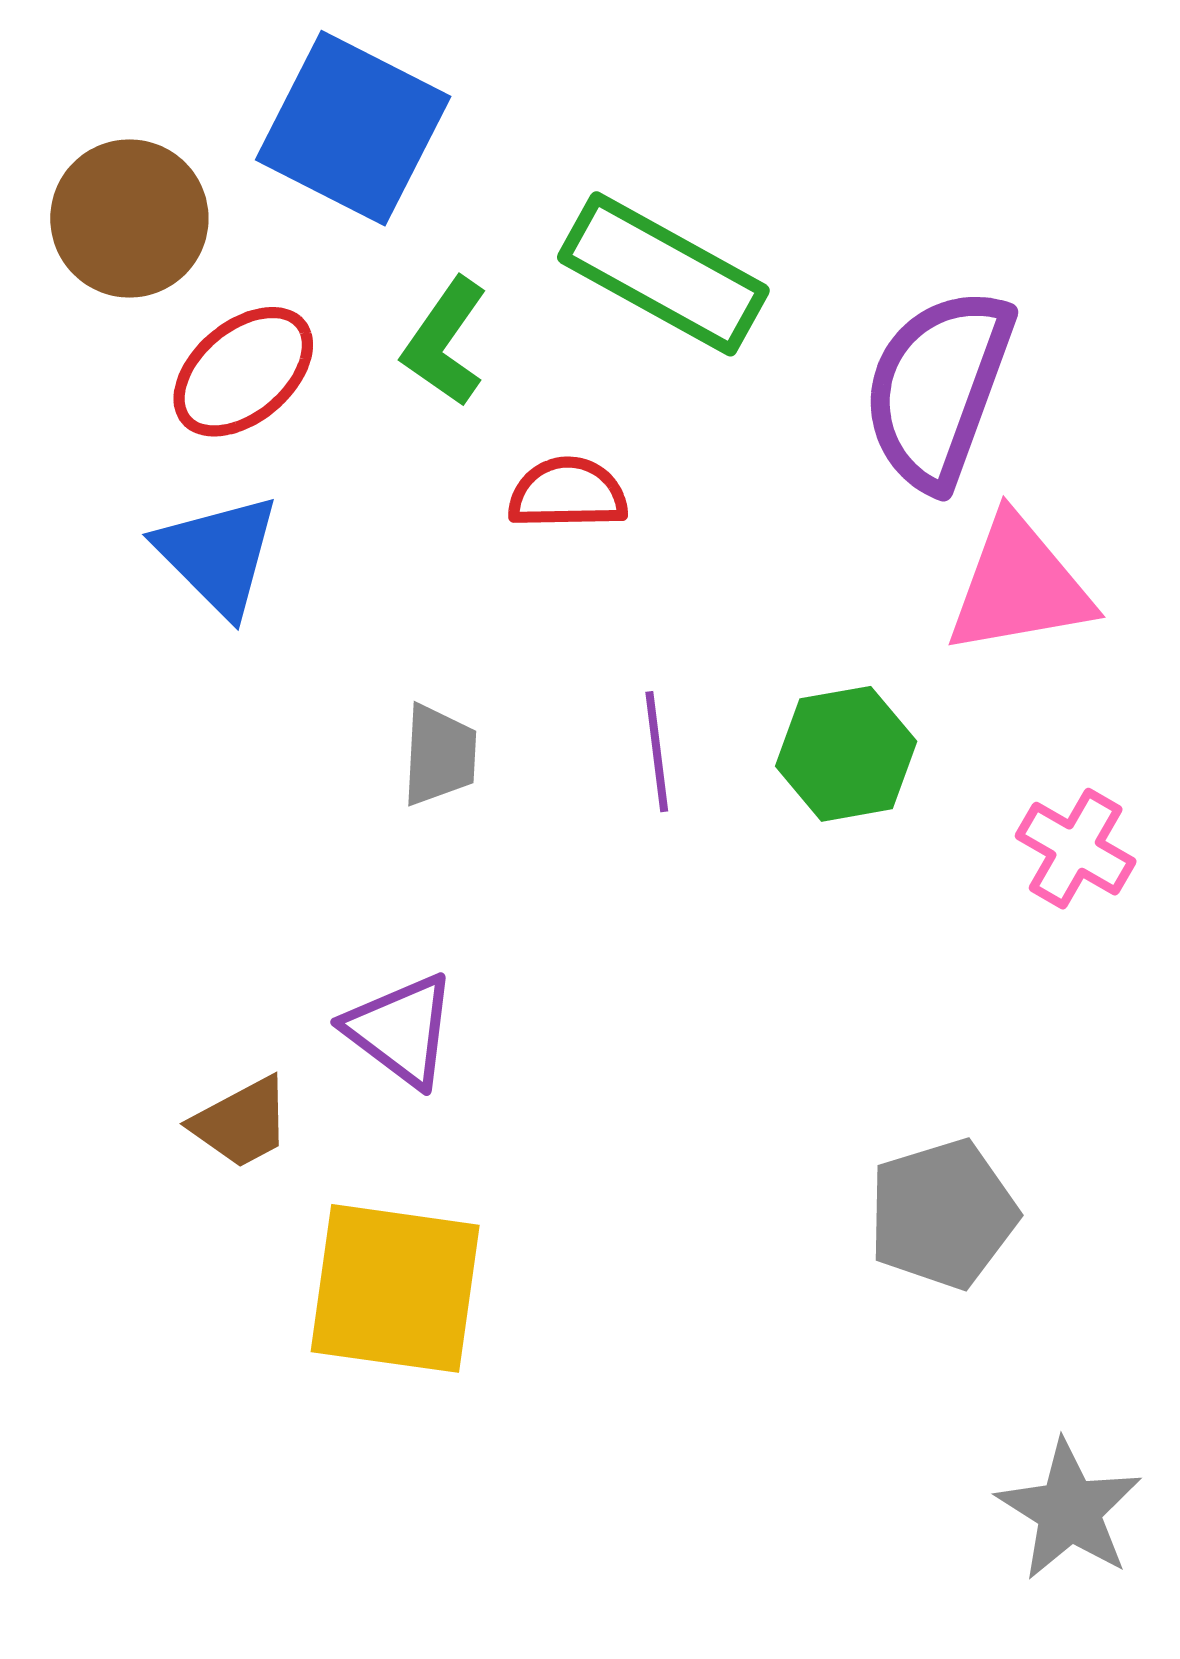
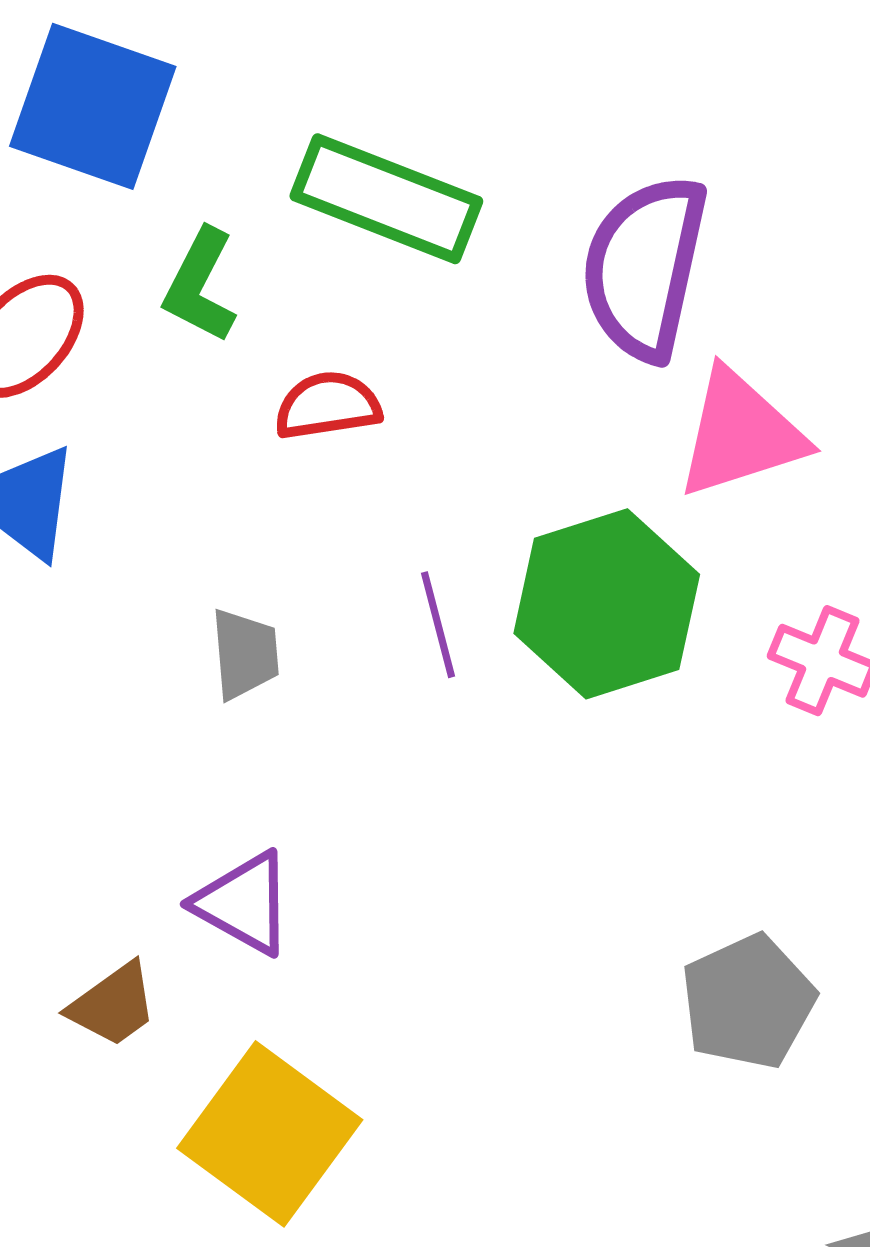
green hexagon: (846, 754) -> (607, 604), size x1.5
yellow square: (395, 1288) -> (270, 1134), turned 36

